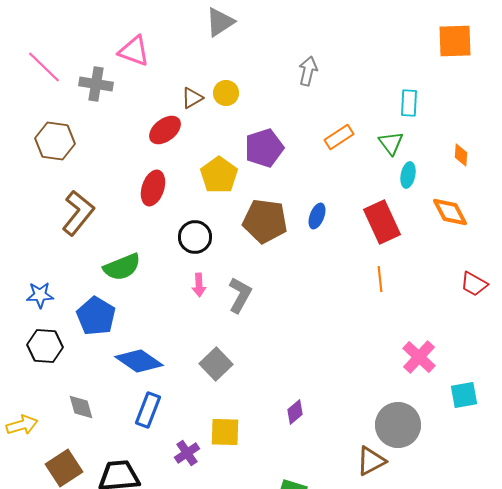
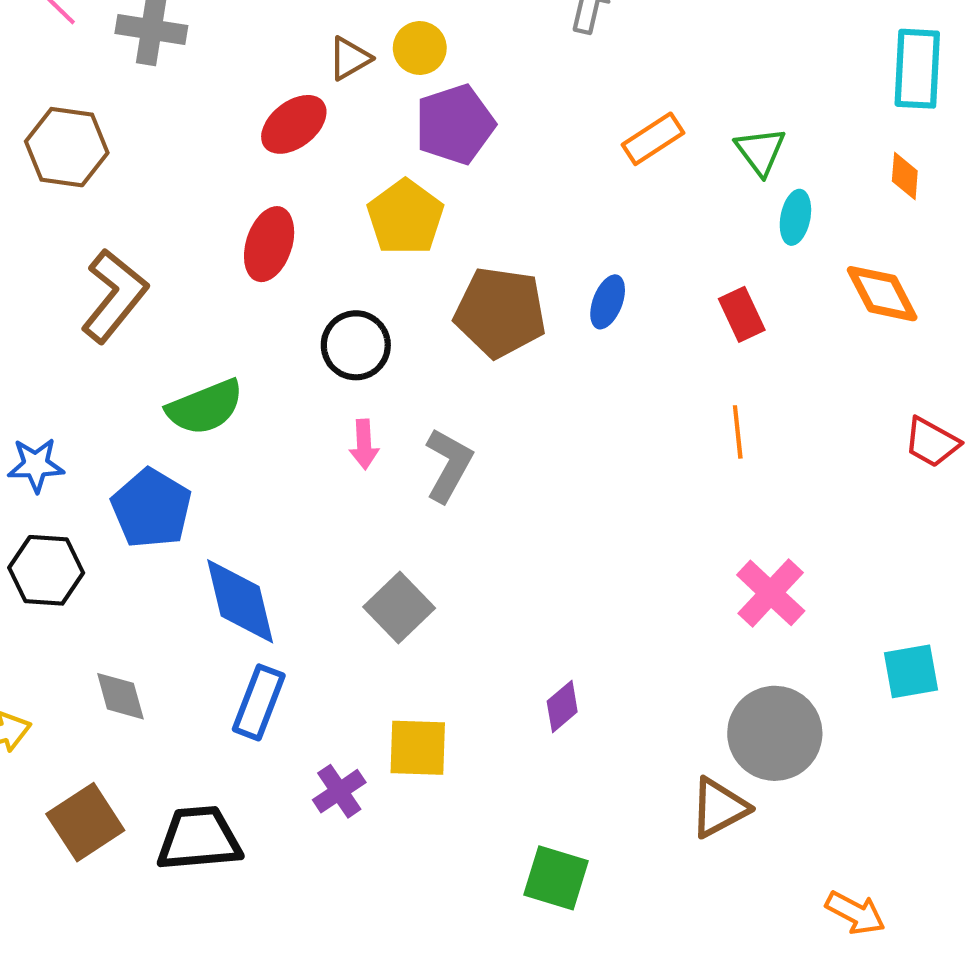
cyan rectangle: (409, 103) -> (917, 69), moved, size x1.4
purple pentagon: (264, 148) -> (455, 124), moved
red rectangle: (382, 222) -> (742, 314), size x0.6
pink cross: (419, 357) -> (771, 593), moved
blue diamond: (139, 361) -> (240, 601), turned 42

